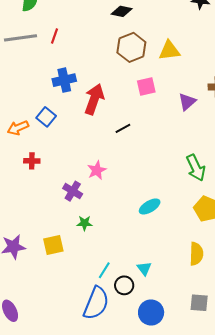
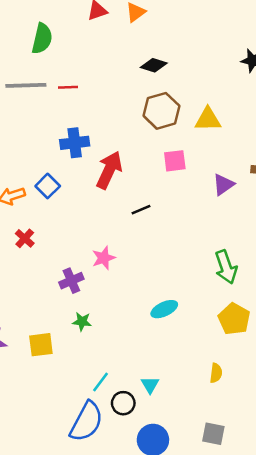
red line: (54, 36) -> (68, 87), turned 63
red cross: (32, 161) -> (25, 238), turned 35
purple cross: (73, 191) -> (71, 281), turned 30
yellow semicircle: (196, 254) -> (216, 373), size x0.7

